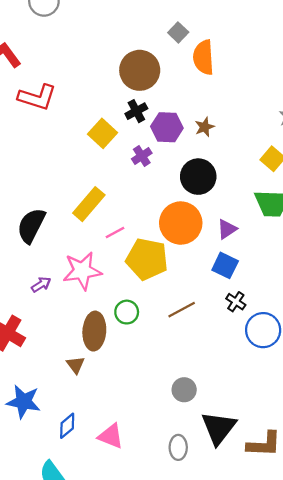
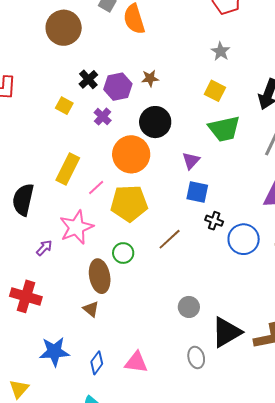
brown circle: (140, 70) -> (64, 28), moved
brown star: (205, 127) -> (150, 78), turned 30
yellow square: (103, 133) -> (64, 106), size x0.7
orange circle: (181, 223) -> (131, 154), moved
black triangle: (219, 428) -> (226, 332), turned 36

